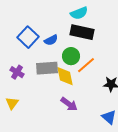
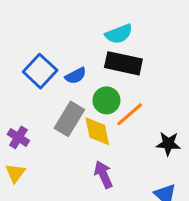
gray rectangle: (47, 68) -> (69, 119), turned -55
purple cross: (17, 72) -> (18, 137), moved
purple arrow: (69, 104) -> (103, 175), turned -150

